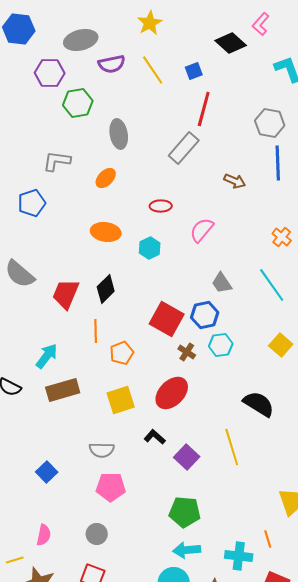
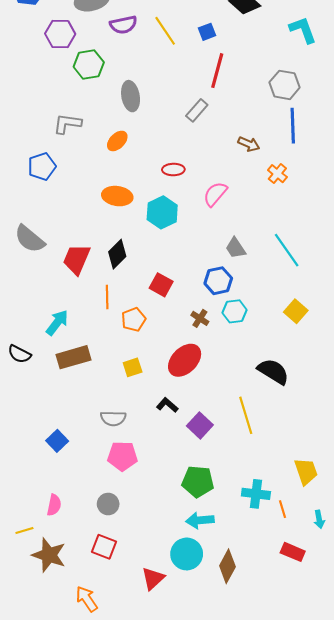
gray rectangle: (184, 148) -> (197, 110), size x0.7
orange cross: (282, 237) -> (277, 174), moved
cyan hexagon: (150, 248) -> (162, 212), size x1.4
red square: (167, 319) -> (161, 285), moved, size x0.7
yellow square: (121, 400) -> (133, 367), size x0.7
cyan cross: (239, 556) -> (256, 494), moved

